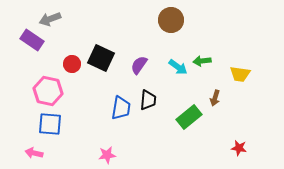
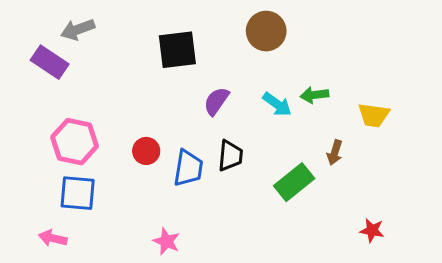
black square: (101, 58) -> (177, 50), moved, turned -32
red circle: (72, 64) -> (146, 151), moved
pink star: (107, 155) -> (166, 241), turned 30

